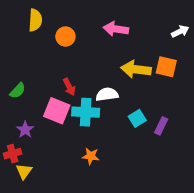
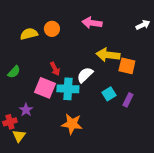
yellow semicircle: (35, 20) -> (29, 34), moved, turned -108
orange square: (166, 67) -> (127, 66), moved
white semicircle: (107, 94) -> (85, 75), turned -36
purple star: (25, 130) -> (26, 110), moved
orange star: (91, 156) -> (72, 124), size x1.5

